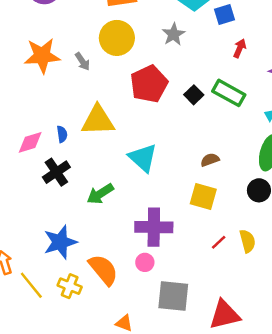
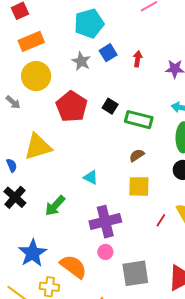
blue square: (224, 15) -> (108, 53), moved
green rectangle: (229, 93) -> (139, 120), moved
cyan triangle: (143, 158) -> (91, 177), moved, size x0.6

